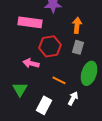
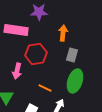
gray rectangle: (78, 47) -> (72, 55), moved
pink arrow: (31, 63) -> (17, 71), turned -91

